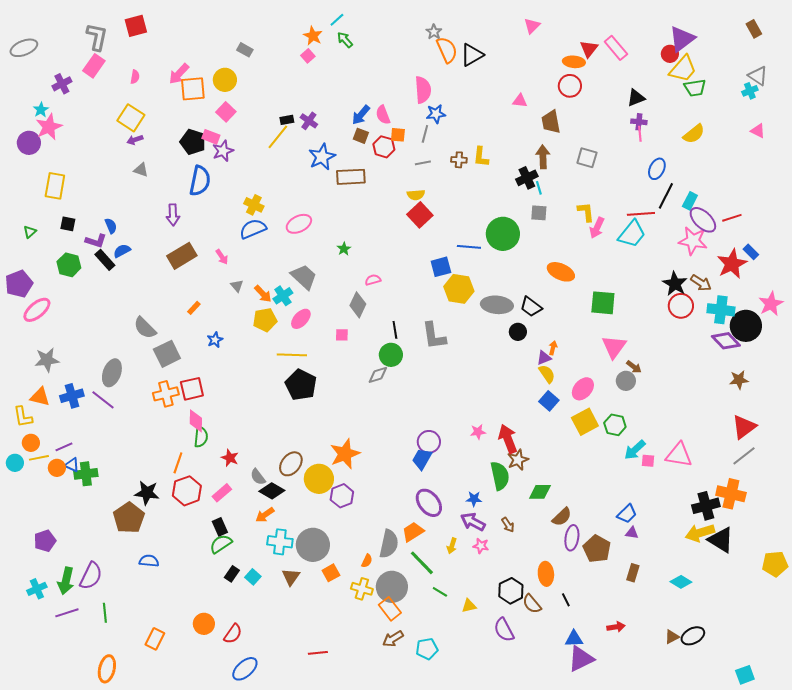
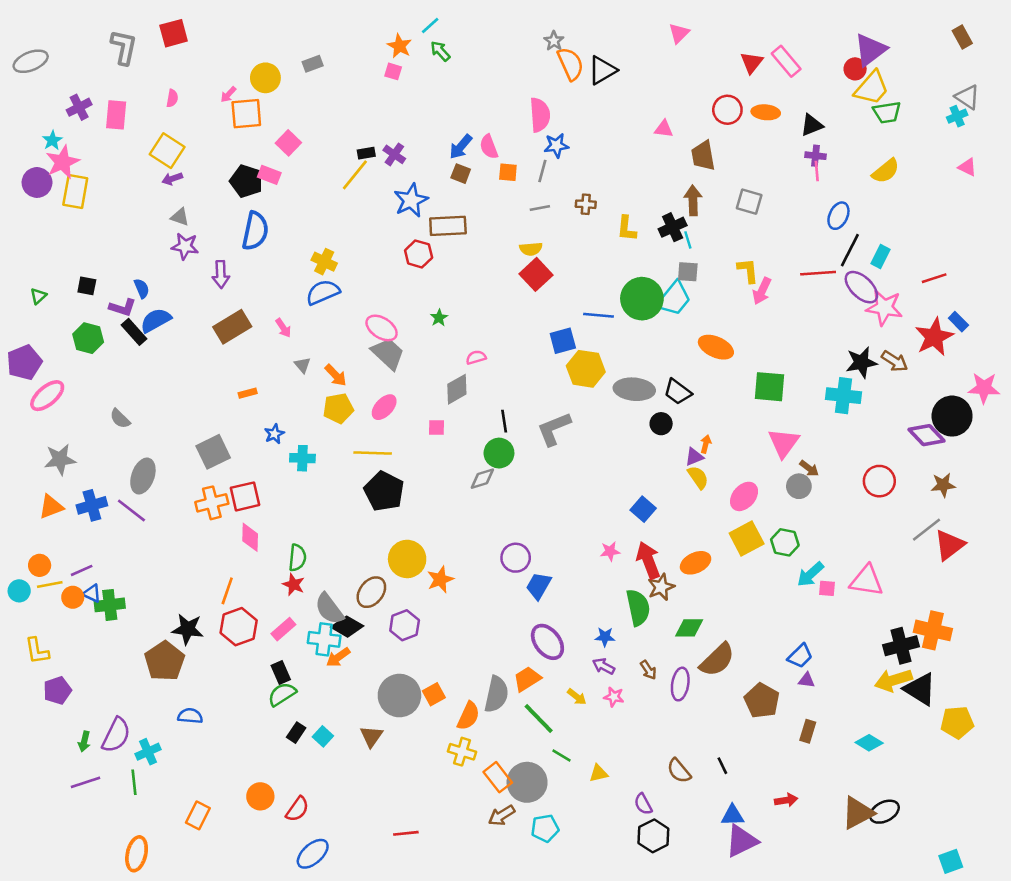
gray rectangle: (245, 50) -> (313, 64), turned -49
pink square: (308, 56) -> (393, 71), turned -32
orange ellipse: (574, 62) -> (766, 112), moved
pink rectangle: (94, 66) -> (116, 115), moved, turned -30
pink arrow: (179, 74) -> (228, 94), size x0.6
yellow circle: (225, 80) -> (265, 78), moved
red hexagon: (384, 147) -> (419, 254), moved
purple star: (223, 151) -> (185, 246), moved, turned 30
yellow L-shape: (481, 157) -> (627, 228), moved
yellow rectangle: (55, 186) -> (75, 191), moved
purple ellipse: (703, 220) -> (861, 287), moved
pink ellipse: (299, 224) -> (382, 328), moved, turned 60
cyan trapezoid: (632, 234) -> (674, 299), moved
blue semicircle: (122, 251) -> (156, 320), size x1.4
black star: (675, 284) -> (861, 362), turned 30
cyan cross: (283, 296) -> (302, 458), moved, turned 36
pink star: (771, 304) -> (984, 388), turned 30
gray diamond: (358, 305) -> (457, 389), turned 35
red circle: (681, 306) -> (879, 481), moved
orange rectangle: (194, 308) -> (248, 393), turned 32
cyan cross: (721, 310) -> (844, 396), moved
gray semicircle: (145, 328) -> (120, 419), moved, size x0.7
gray L-shape: (434, 336) -> (554, 429), turned 76
orange triangle: (40, 397) -> (51, 507), turned -35
blue square: (549, 401) -> (643, 509), moved
yellow L-shape: (23, 417) -> (37, 651), moved
green semicircle: (201, 437) -> (297, 558), moved
purple circle: (429, 442) -> (516, 558), moved
orange star: (345, 454) -> (440, 579), size x0.7
gray line: (744, 456) -> (927, 530), moved
gray semicircle: (258, 477) -> (329, 609), size x1.5
yellow circle: (319, 479) -> (407, 559), moved
purple hexagon: (342, 496) -> (405, 625), moved
brown semicircle: (562, 517) -> (717, 660), size x1.4
purple arrow: (473, 522) -> (604, 666), size x0.7
purple ellipse: (572, 538) -> (680, 684), moved
cyan cross: (280, 542) -> (324, 639), moved
yellow arrow: (452, 546) -> (577, 697), turned -70
orange semicircle: (367, 561) -> (468, 716), size x1.6
yellow pentagon: (775, 564) -> (957, 722), moved
orange square: (331, 573) -> (434, 694), moved
orange ellipse: (546, 574) -> (696, 563), moved, turned 70
green arrow: (66, 581) -> (84, 741), size x0.6
gray circle: (392, 587) -> (527, 782), moved
cyan cross: (37, 589) -> (148, 752), moved
black hexagon: (511, 591) -> (653, 836), moved
purple semicircle: (504, 630) -> (643, 804), size x0.7
brown triangle: (672, 637) -> (858, 813), size x1.8

